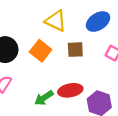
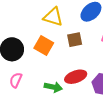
green arrow: (44, 98) -> (53, 87), turned -126

